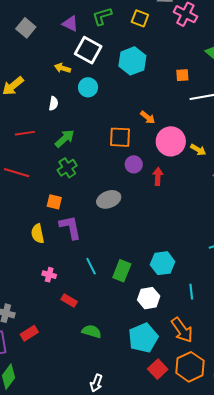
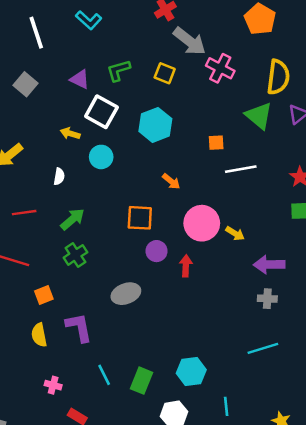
orange arrow: (148, 117) -> (171, 181), moved
orange square: (54, 202) -> (44, 295), moved, turned -35

